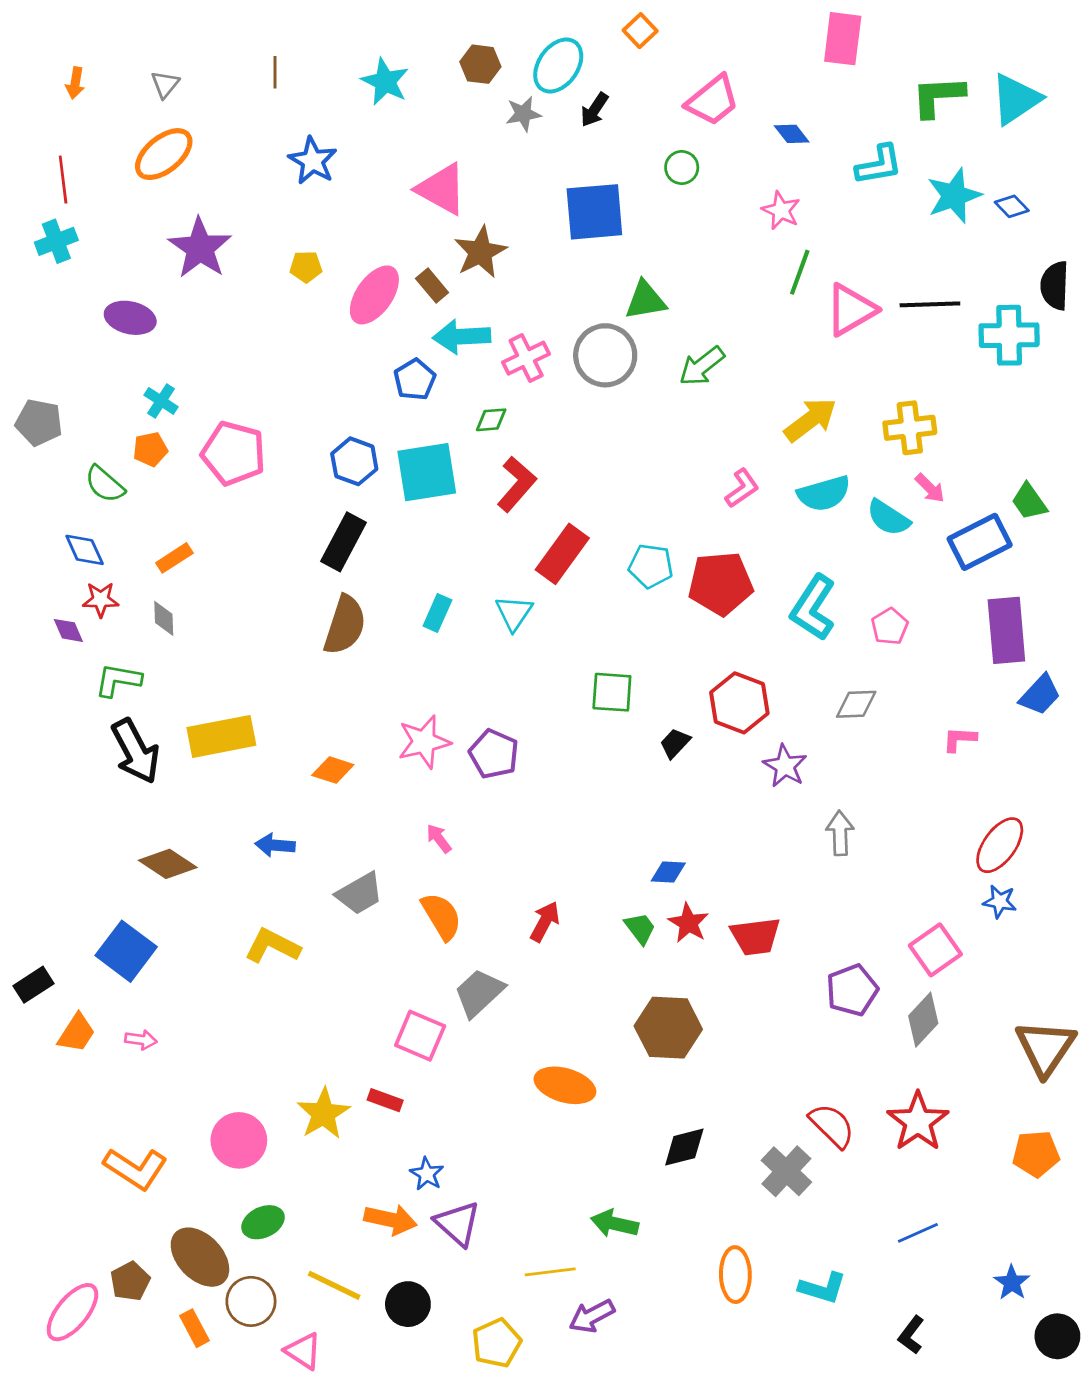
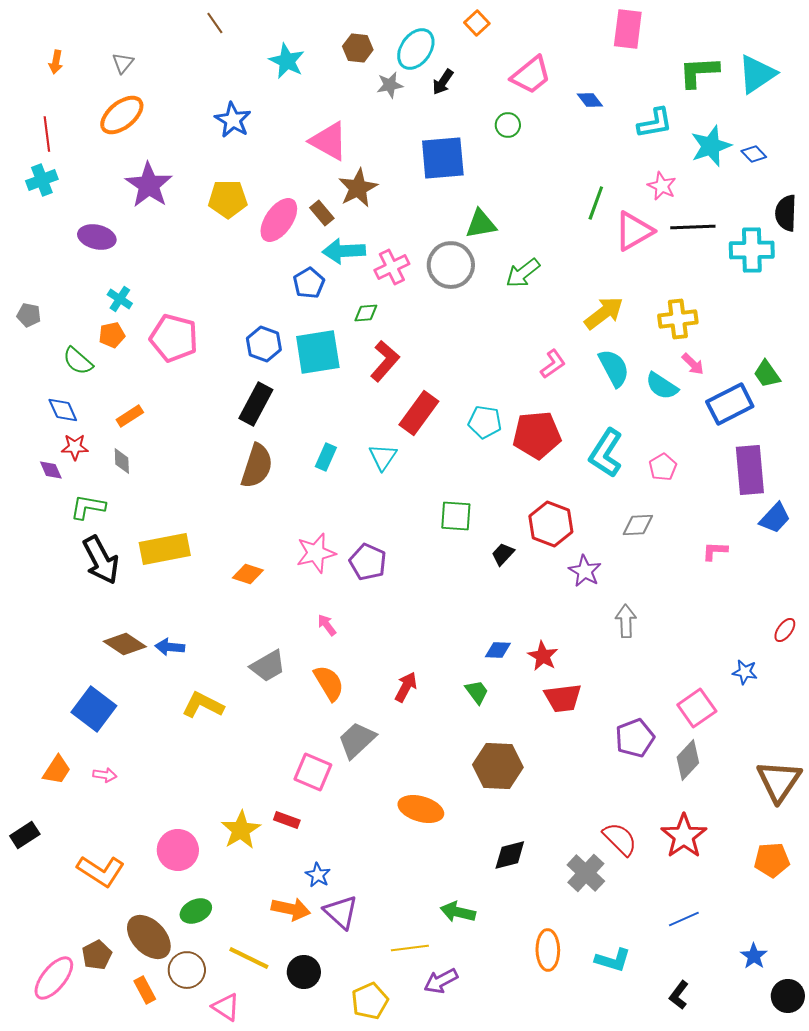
brown line: (275, 72) -> (215, 23), moved, turned -35
pink star: (781, 210) -> (662, 186), moved
yellow pentagon: (306, 267) -> (228, 199), size x1.6
gray pentagon: (39, 422) -> (29, 315), size x0.7
cyan semicircle: (824, 494) -> (614, 368), turned -102
blue arrow: (275, 845) -> (170, 647), moved
red ellipse: (1000, 845) -> (785, 630), moved, size x0.6
red star: (688, 923) -> (543, 656), moved
black rectangle: (34, 985) -> (25, 835), moved

